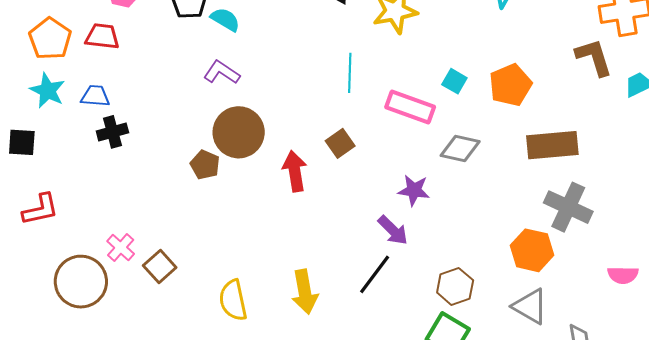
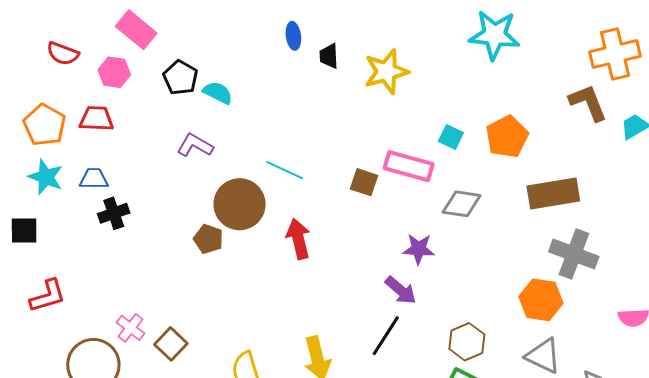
purple L-shape: (222, 72) -> (195, 145), moved
cyan line: (350, 73) -> (285, 170), moved, turned -63
brown square: (340, 143) -> (364, 182), moved, turned -32

